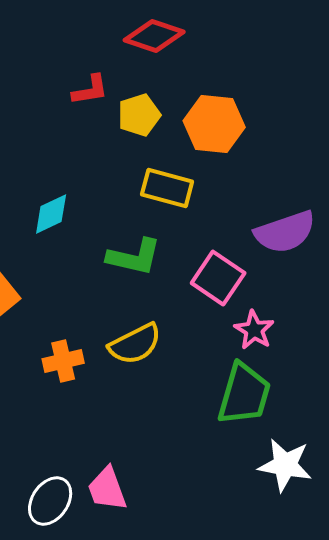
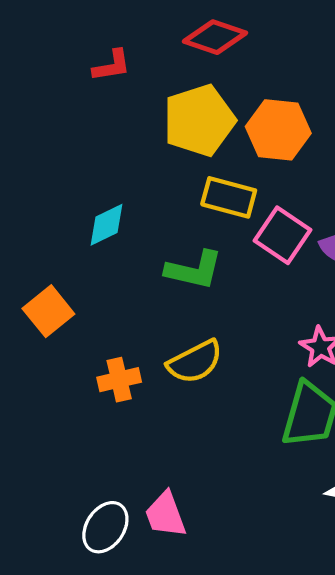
red L-shape: (90, 90) -> (112, 66), moved
yellow pentagon: (139, 115) -> (199, 120), size x1.6
pink square: (218, 278) -> (282, 235), moved

